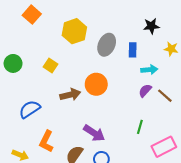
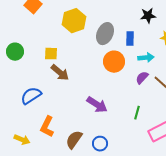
yellow square: (50, 66) -> (51, 54), turned -32
orange circle: (96, 84) -> (114, 62), moved
brown arrow: (70, 95) -> (60, 73), moved, turned 54
purple arrow: (94, 133) -> (97, 105), moved

